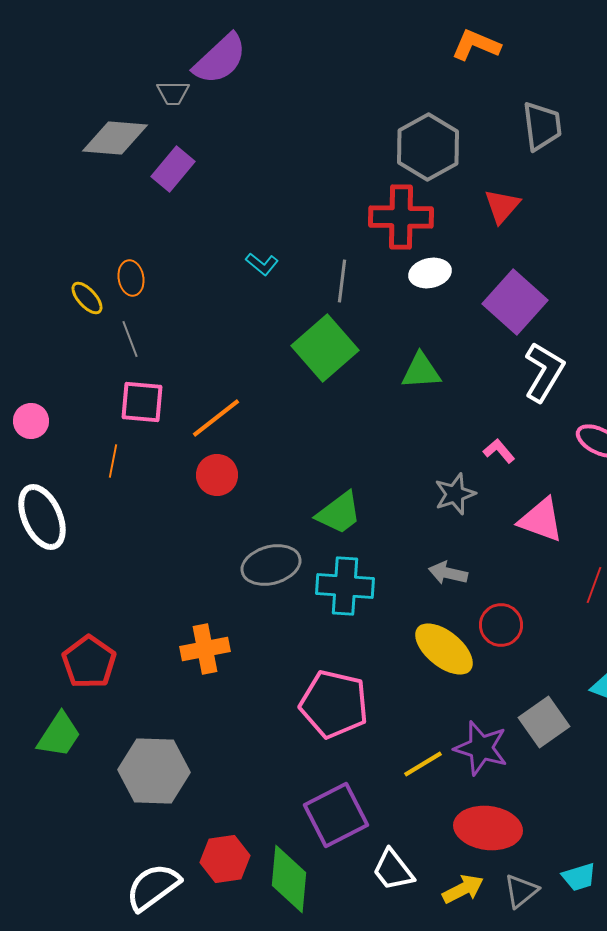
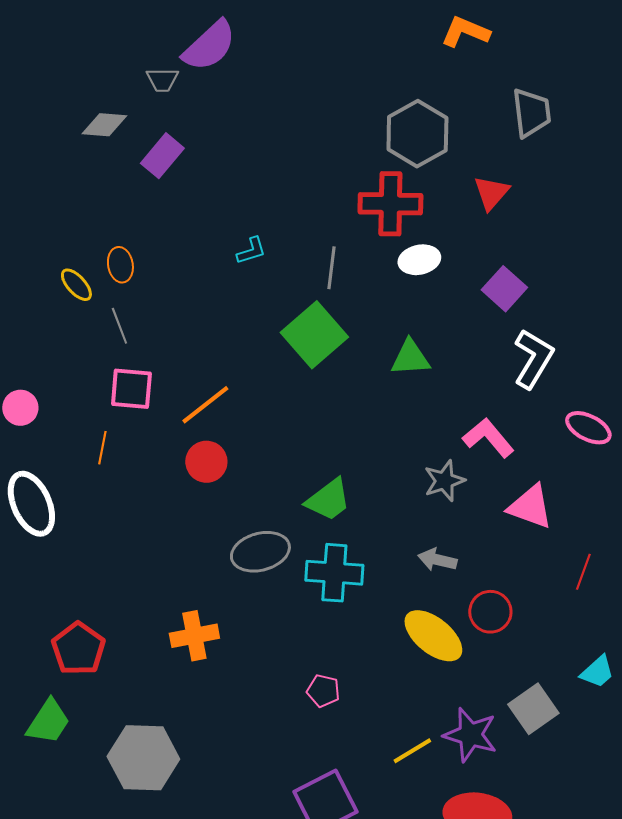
gray diamond: (115, 138) -> (104, 125), size x0.7
cyan L-shape: (262, 264) -> (251, 251), turned -56
purple square: (515, 302) -> (504, 289), size x0.7
pink L-shape: (499, 451) -> (488, 438), size x1.6
pink pentagon: (334, 704) -> (323, 691), size x0.5

